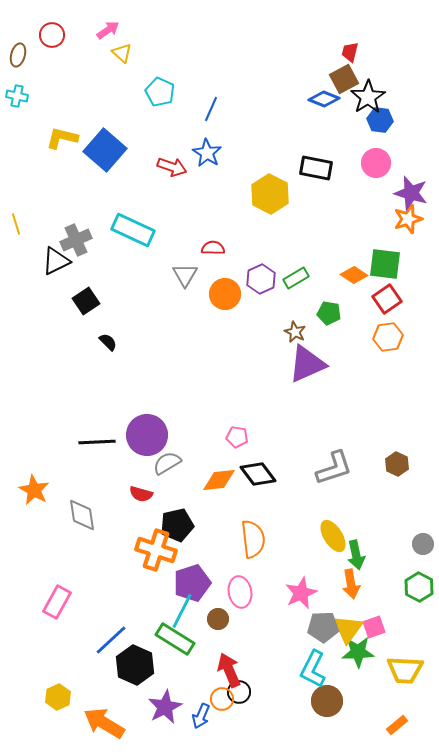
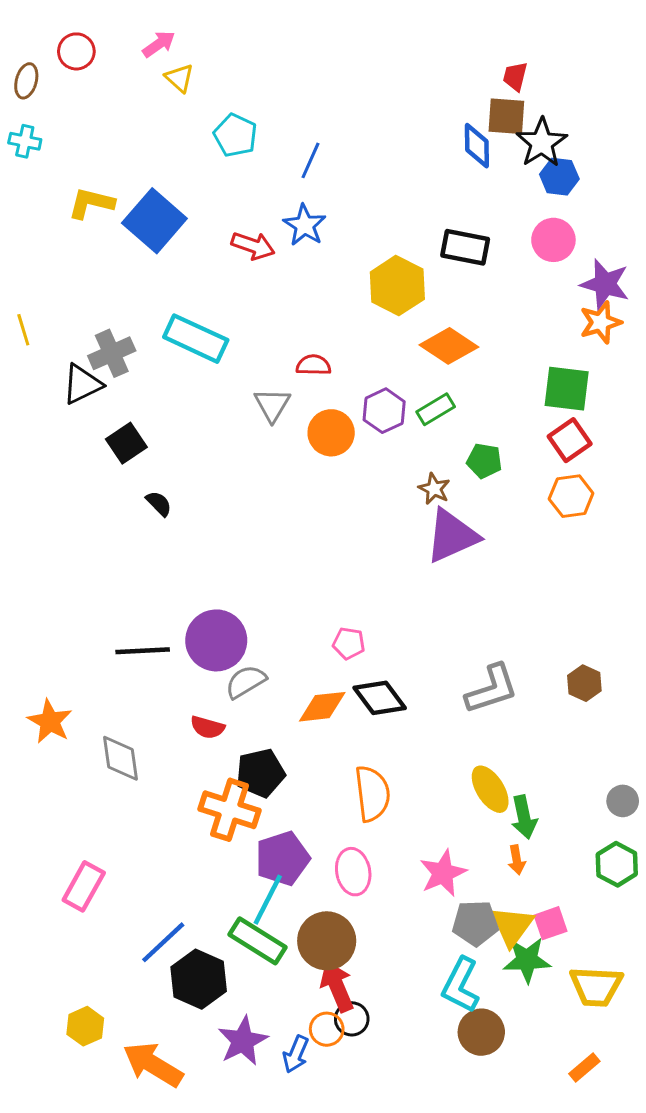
brown square: (344, 79) -> (506, 116), turned 32
blue diamond: (324, 99) -> (477, 146), turned 68
orange diamond: (354, 275) -> (449, 346), moved, size x1.4
orange arrow: (351, 584) -> (517, 860), size x0.7
brown circle: (218, 619) -> (327, 941), moved, size x1.8

